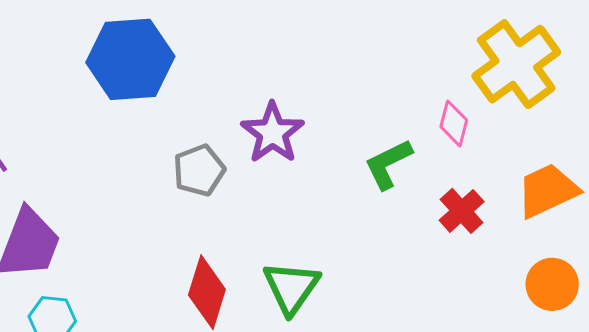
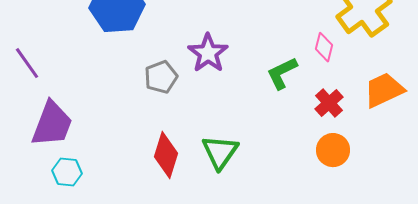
orange circle: (552, 284) -> (333, 150), moved

